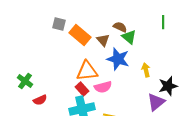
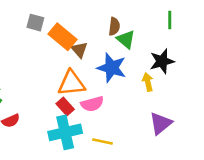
brown semicircle: (120, 27) -> (114, 26), turned 72
brown triangle: (103, 40) -> (79, 50), moved
black star: (168, 86) -> (162, 61), moved

